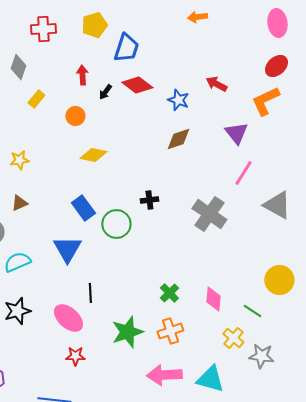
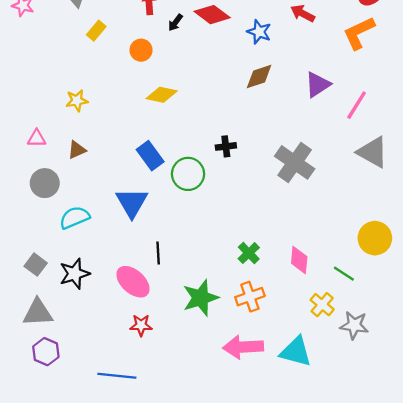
purple triangle: (236, 133) -> (318, 85), moved, turned 35
pink line: (243, 173) -> (357, 105), moved

